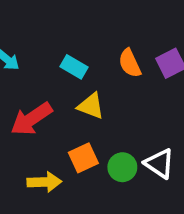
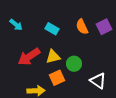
yellow triangle: (91, 106) -> (53, 57), moved, turned -35
green circle: (122, 167) -> (74, 64), moved

